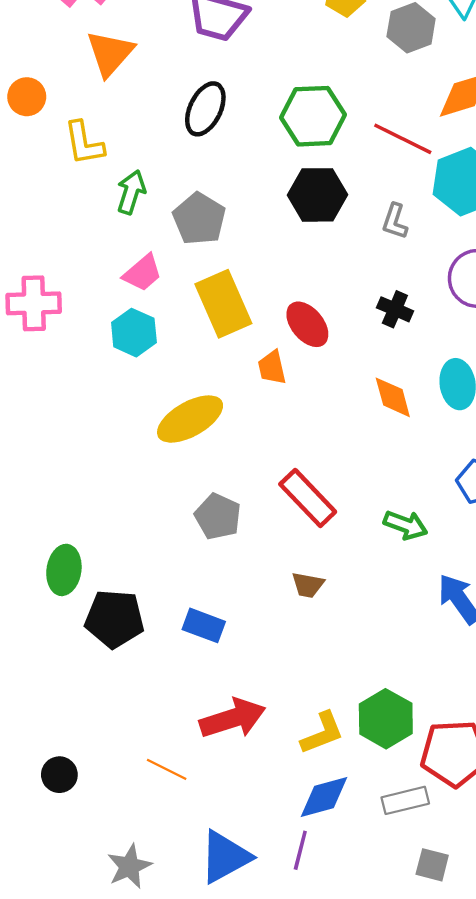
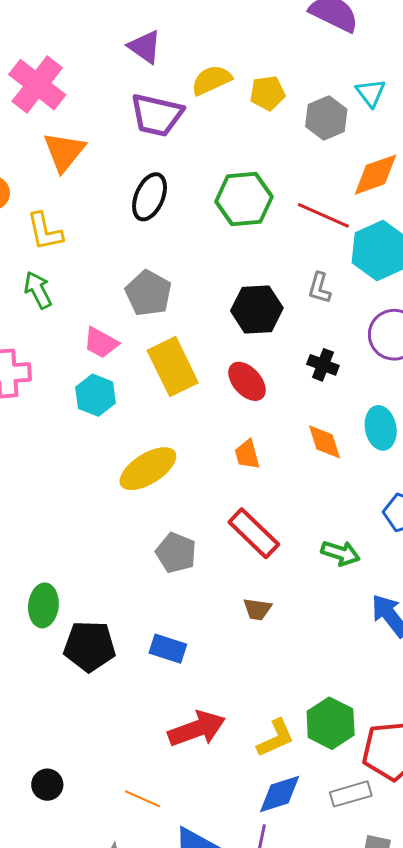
green arrow: (131, 192) -> (38, 290), moved, turned -42
black hexagon: (317, 195) -> (257, 309), moved
pink trapezoid: (143, 273) -> (101, 343), turned 72
orange trapezoid: (272, 368) -> (247, 454), moved
orange line: (167, 769) -> (143, 799), moved

